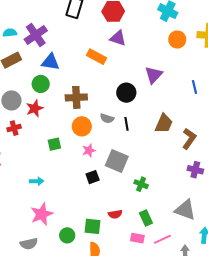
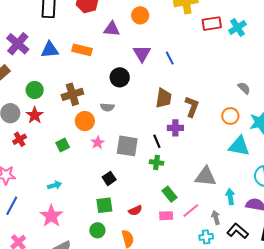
purple triangle: (118, 38) -> (112, 29), moved
orange circle: (177, 40) -> (140, 15), moved
blue triangle: (50, 62) -> (50, 50), moved
blue line: (195, 87) -> (170, 58), moved
black line: (126, 124) -> (157, 141), moved
purple cross: (195, 170) -> (175, 128), moved
black square: (93, 177) -> (109, 178), moved
pink star: (42, 214) -> (51, 216), moved
red semicircle: (115, 214) -> (135, 210), moved
green square: (92, 226) -> (104, 205), moved

